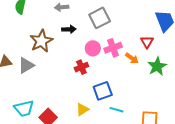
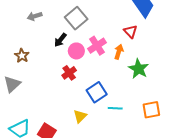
black arrow: (69, 29) -> (60, 40), moved, turned 144
brown star: (41, 41) -> (22, 56), size x0.6
orange arrow: (132, 58) -> (119, 52), turned -96
green star: (157, 66) -> (139, 69), moved

